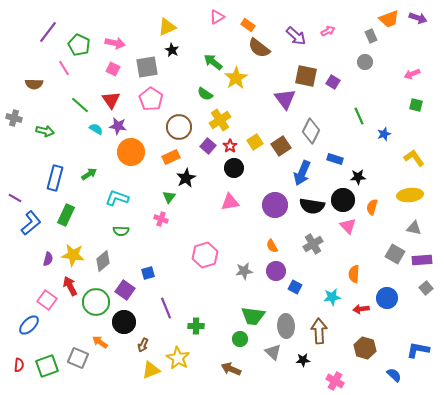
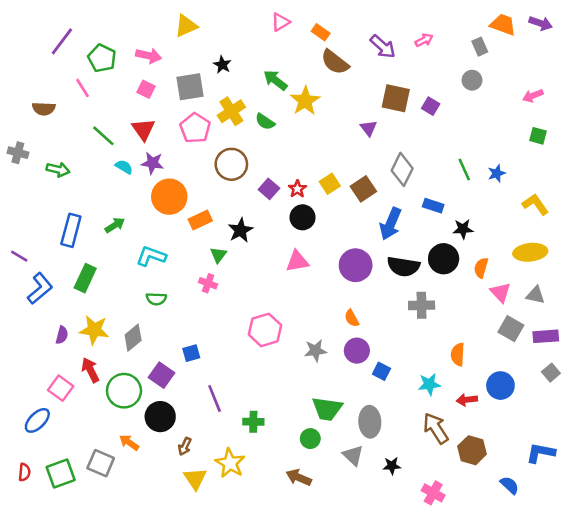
orange trapezoid: (389, 19) -> (503, 25), turned -140
yellow triangle: (167, 27) -> (186, 26), moved
purple triangle: (285, 99) -> (369, 128), size x0.6
green line: (359, 116) -> (464, 169), moved
yellow cross: (220, 120) -> (231, 111), moved
orange rectangle: (171, 157) -> (200, 220), moved
pink triangle: (348, 226) -> (500, 292), moved
gray cross: (313, 244) -> (422, 305), moved, turned 30
brown arrow: (319, 331) -> (436, 428), moved, turned -30
yellow triangle: (151, 370) -> (195, 479), turned -42

